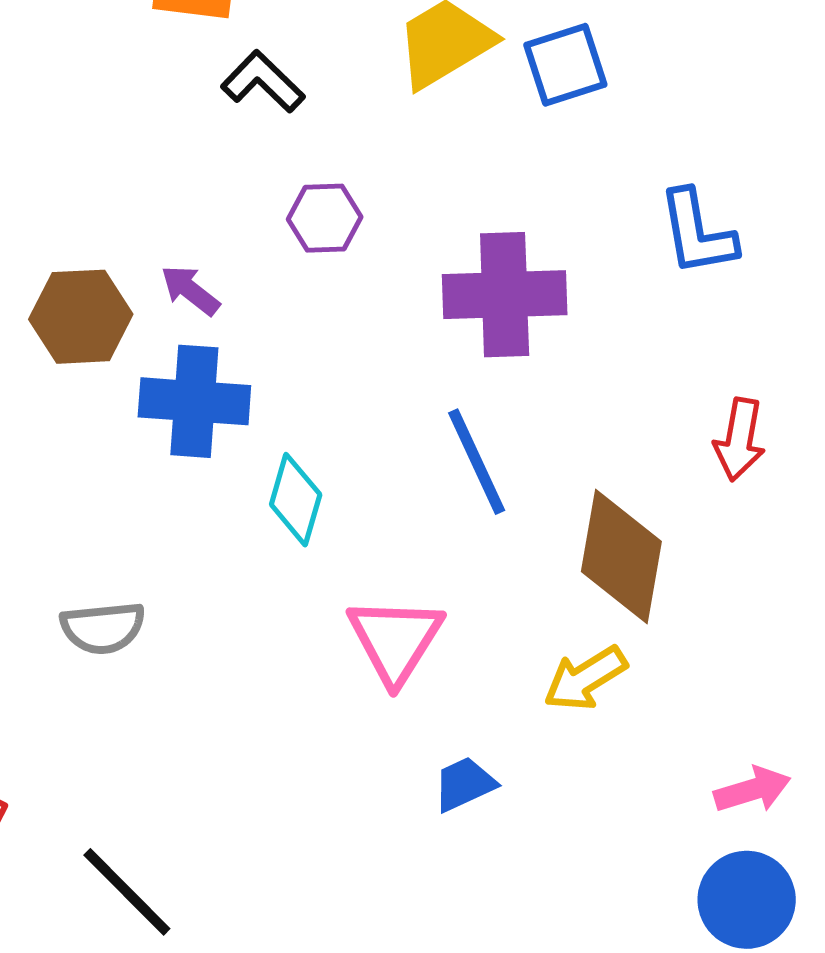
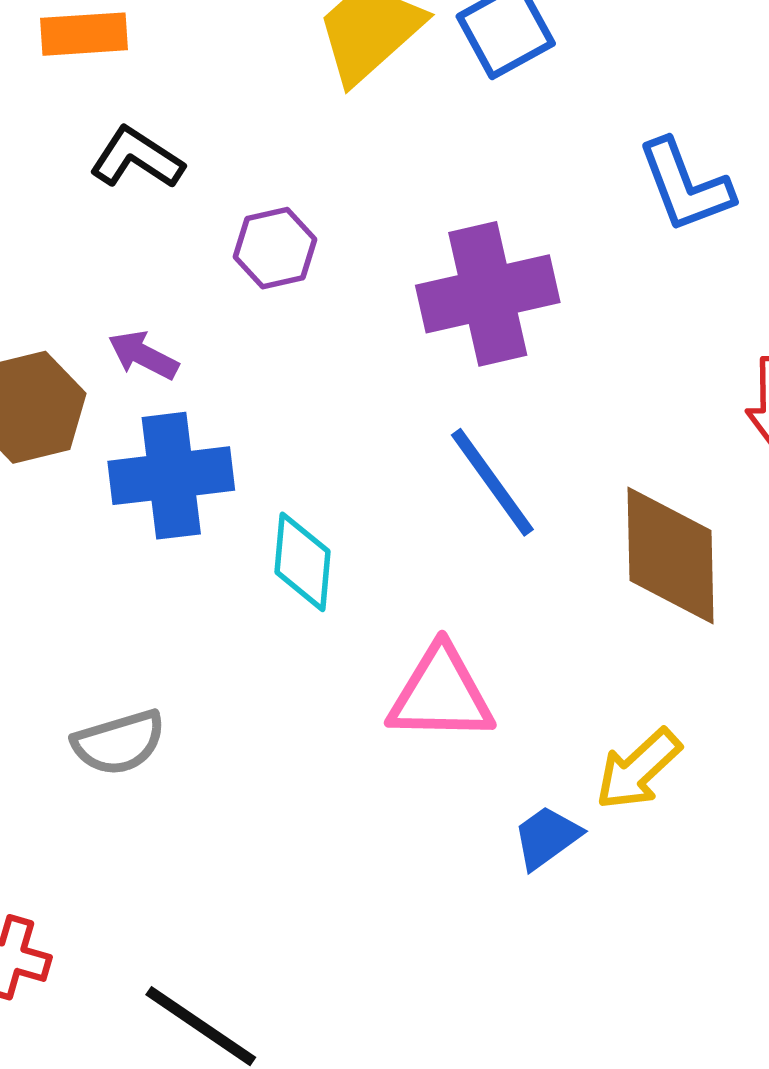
black L-shape: (263, 82) -> (137, 158), moved
pink triangle: (395, 640) -> (441, 694), turned -50
yellow arrow: (585, 678) -> (638, 769), moved

